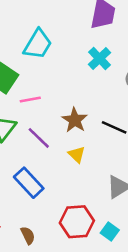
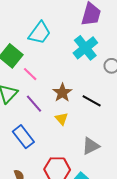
cyan cross: (100, 59) -> (85, 48), size x1.4
pink line: (30, 100) -> (30, 74), turned 49

